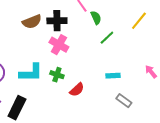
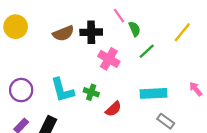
pink cross: (59, 45) -> (109, 59), moved
cyan L-shape: (31, 73) -> (62, 90), turned 75
cyan rectangle: (113, 76) -> (153, 93), size x1.6

